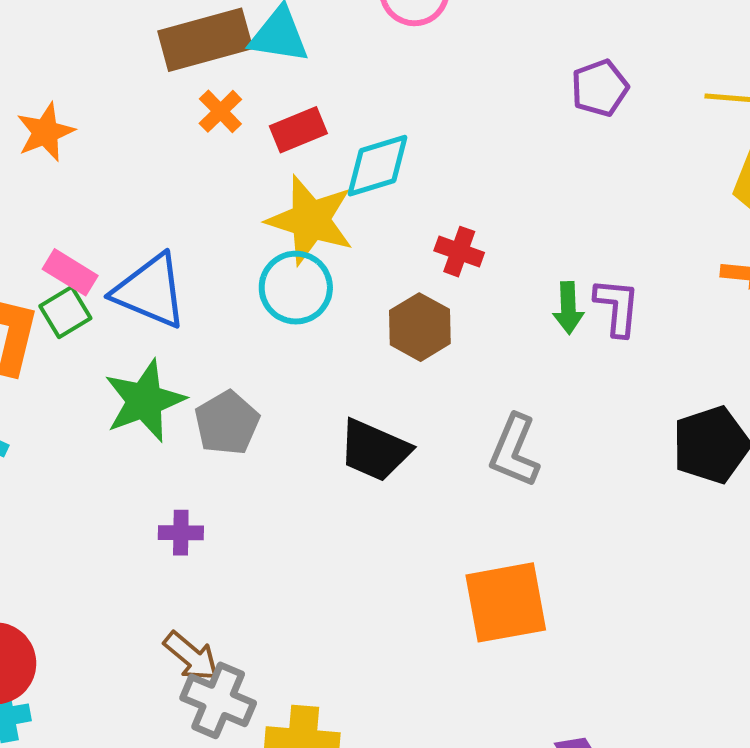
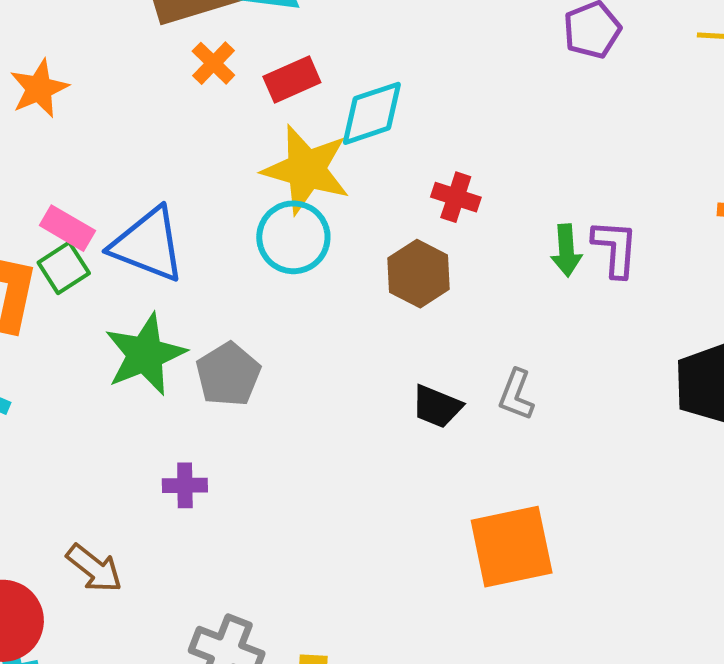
black trapezoid: (375, 450) -> (437, 407), moved, size x0.7
gray L-shape: (514, 451) -> (516, 395), size x0.7
brown arrow: (191, 656) -> (94, 568), moved

